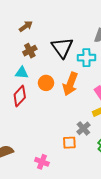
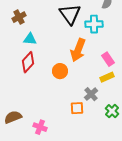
brown cross: (30, 51) -> (19, 17), moved
orange circle: (46, 83) -> (60, 71), moved
pink cross: (42, 162) -> (40, 127), moved

